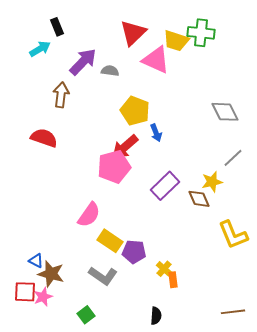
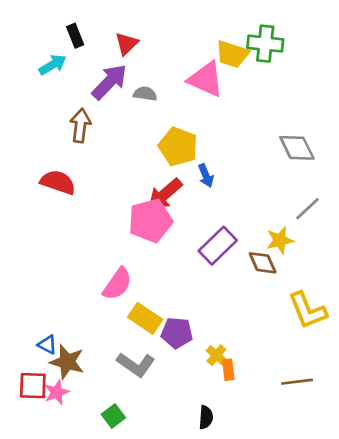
red triangle: (133, 33) -> (127, 44), moved, size x0.7
brown line: (233, 312) -> (297, 382), moved

